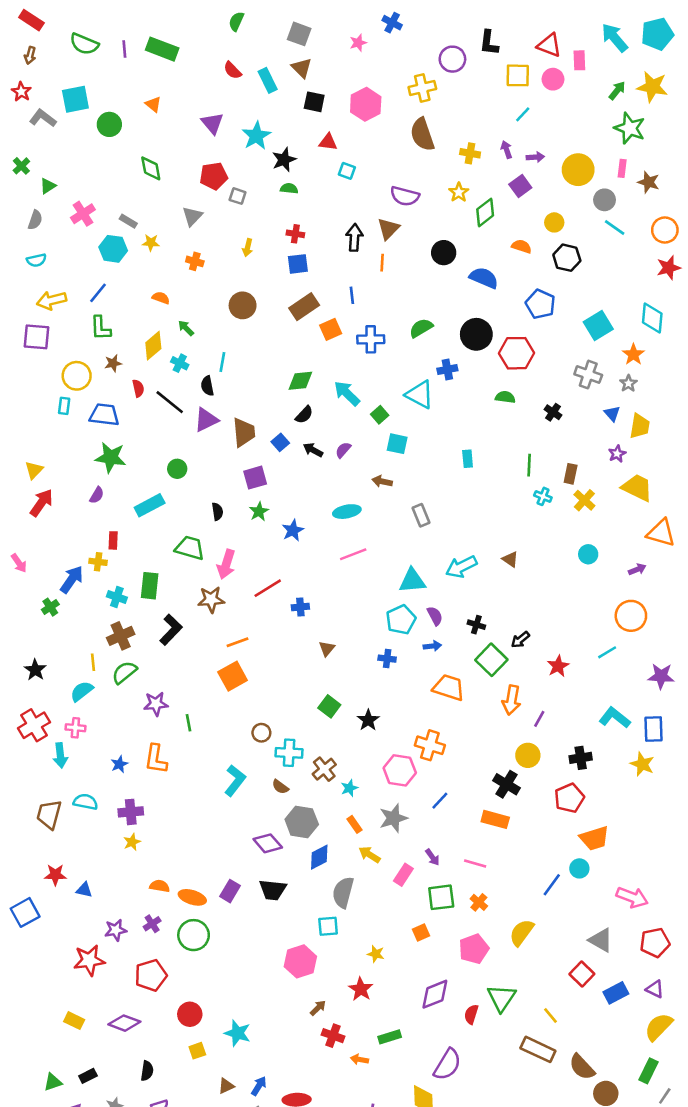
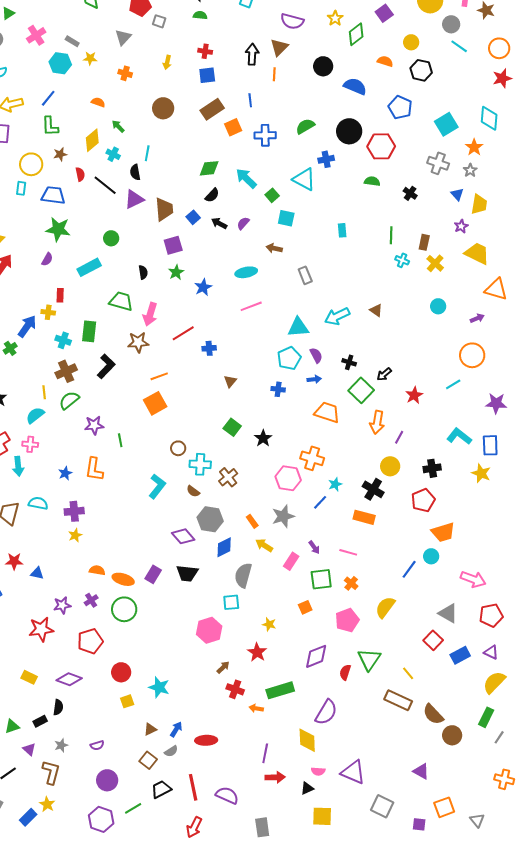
cyan star: (349, 788) -> (335, 484), moved
green rectangle: (390, 1037) -> (280, 690), size x1.5
black semicircle: (147, 1071) -> (58, 707), moved

